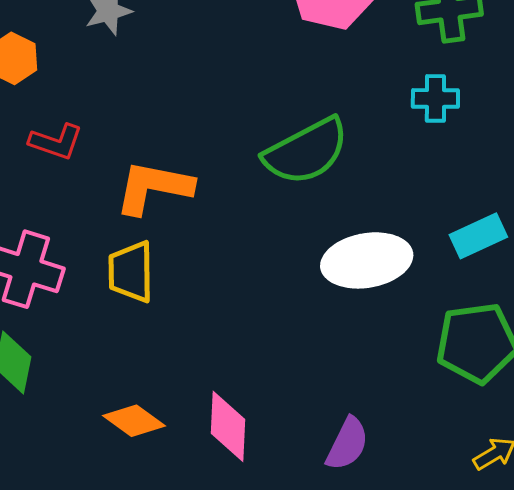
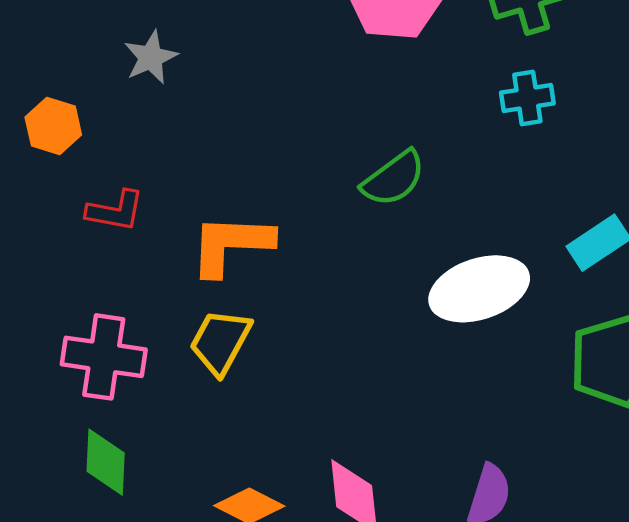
green semicircle: (306, 151) -> (394, 179), size x0.7
yellow trapezoid: (131, 272) -> (220, 342), turned 38

